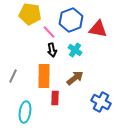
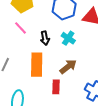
pink line: (49, 32) -> (20, 28), moved
red rectangle: (55, 98) -> (56, 87), moved

